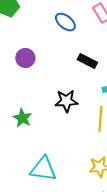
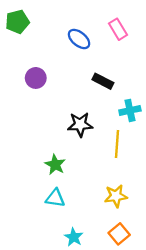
green star: (22, 118) -> (55, 165), moved
cyan triangle: (43, 169) -> (55, 198), size x0.7

